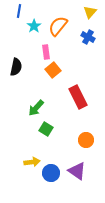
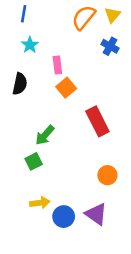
cyan star: (34, 26) -> (30, 45), moved
orange semicircle: (58, 26) -> (84, 17), moved
green square: (46, 129) -> (34, 161), moved, turned 32

